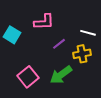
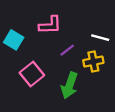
green arrow: (61, 75) -> (69, 85), turned -35
pink square: (28, 77) -> (32, 74), moved

